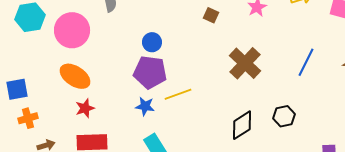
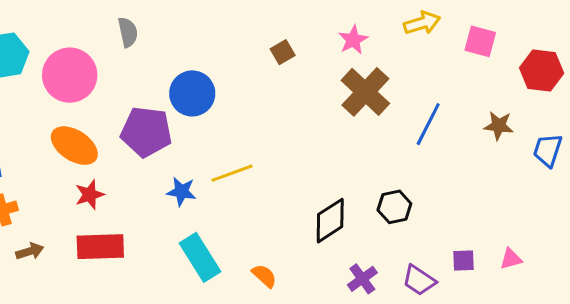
brown square: (211, 15) -> (283, 52), turned 35
blue circle: (152, 42) -> (192, 93), size x1.5
brown cross: (245, 63) -> (365, 92), moved
purple pentagon: (150, 72) -> (146, 132), moved

